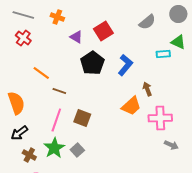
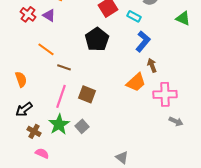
purple triangle: (76, 37) -> (49, 15), moved
cyan rectangle: (163, 54) -> (134, 16), moved, turned 32
blue L-shape: (125, 65) -> (143, 41), moved
orange semicircle: (16, 103) -> (21, 79), size x0.7

